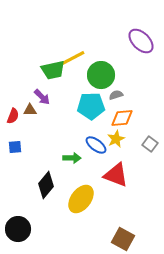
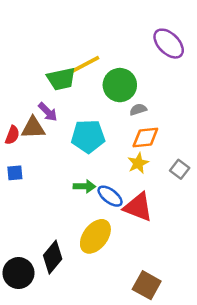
cyan pentagon: (91, 106) -> (88, 136), moved
brown triangle: (30, 110) -> (33, 128), size x1.5
blue ellipse: (96, 145) -> (110, 196), moved
black diamond: (46, 185) -> (53, 257), moved

